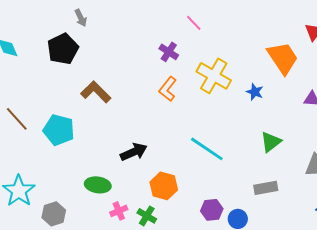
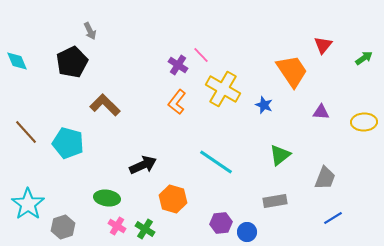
pink line: (194, 23) -> (201, 55), moved
pink cross: (119, 211) -> (117, 226), moved, turned -36
green cross: (147, 216) -> (145, 229), moved

